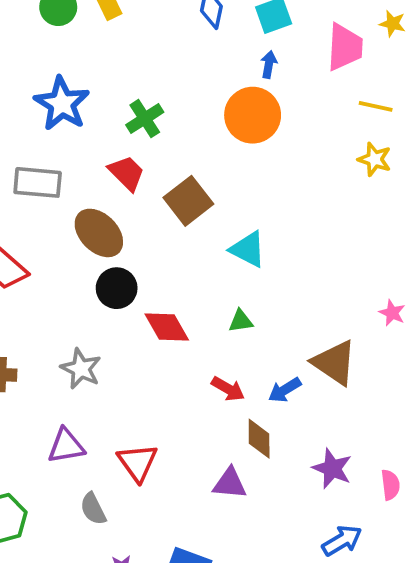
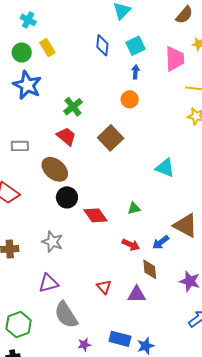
blue star: (62, 104) -> (27, 85), moved
orange circle: (253, 115) -> (130, 99), size x0.6
gray rectangle: (38, 182) -> (20, 146), size x0.7
brown square: (188, 201) -> (111, 138), moved
cyan triangle: (248, 249) -> (165, 168), moved
red triangle: (138, 463) -> (104, 287), moved, size x0.7
gray semicircle: (93, 509) -> (66, 315), size x1.6

